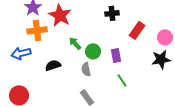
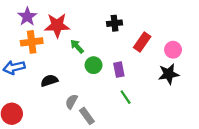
red star: (60, 15) -> (57, 25), turned -30
green arrow: (75, 43) -> (77, 46), moved
gray semicircle: (86, 69) -> (71, 102), moved, turned 40

